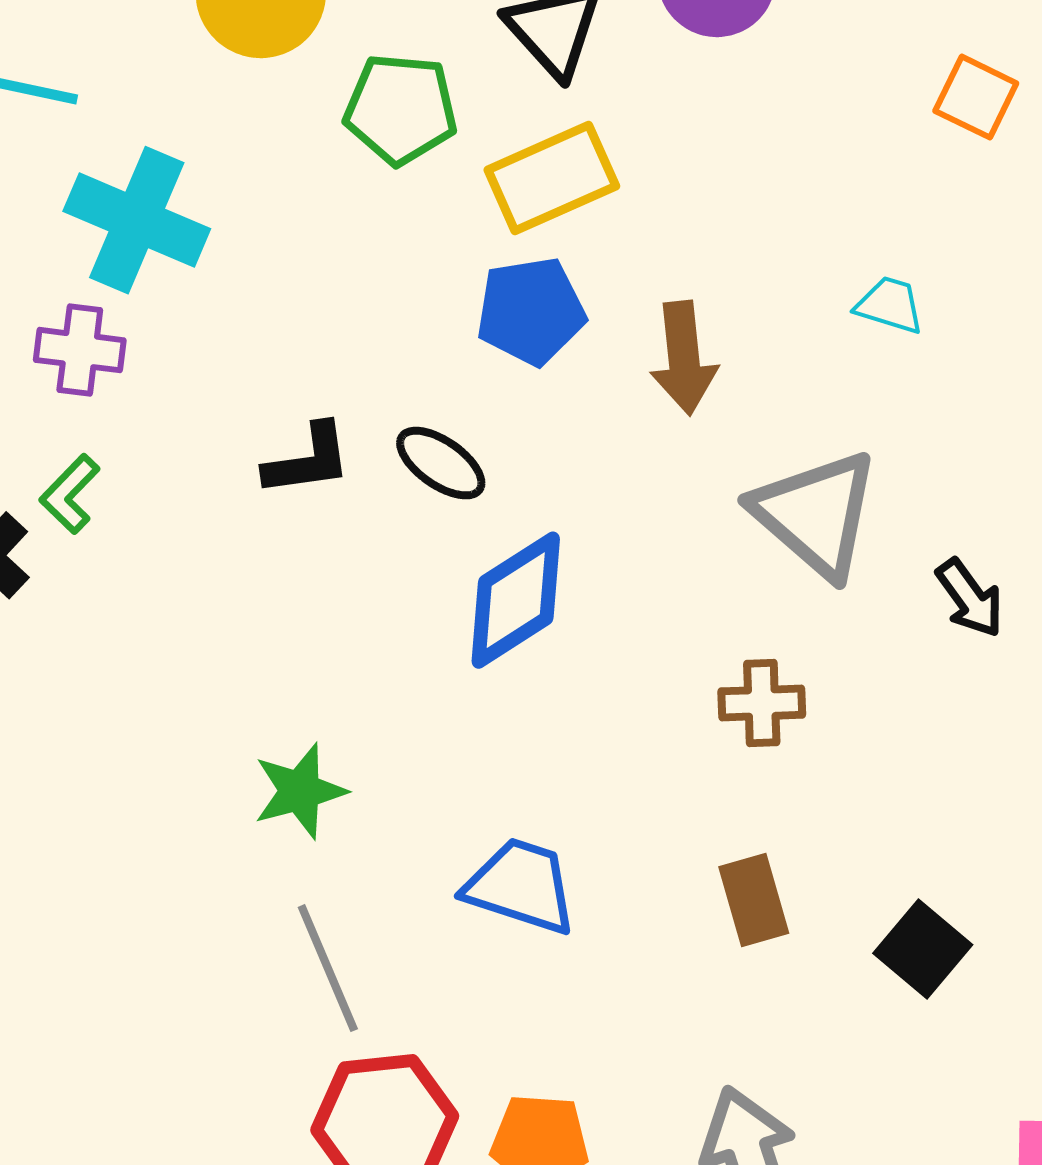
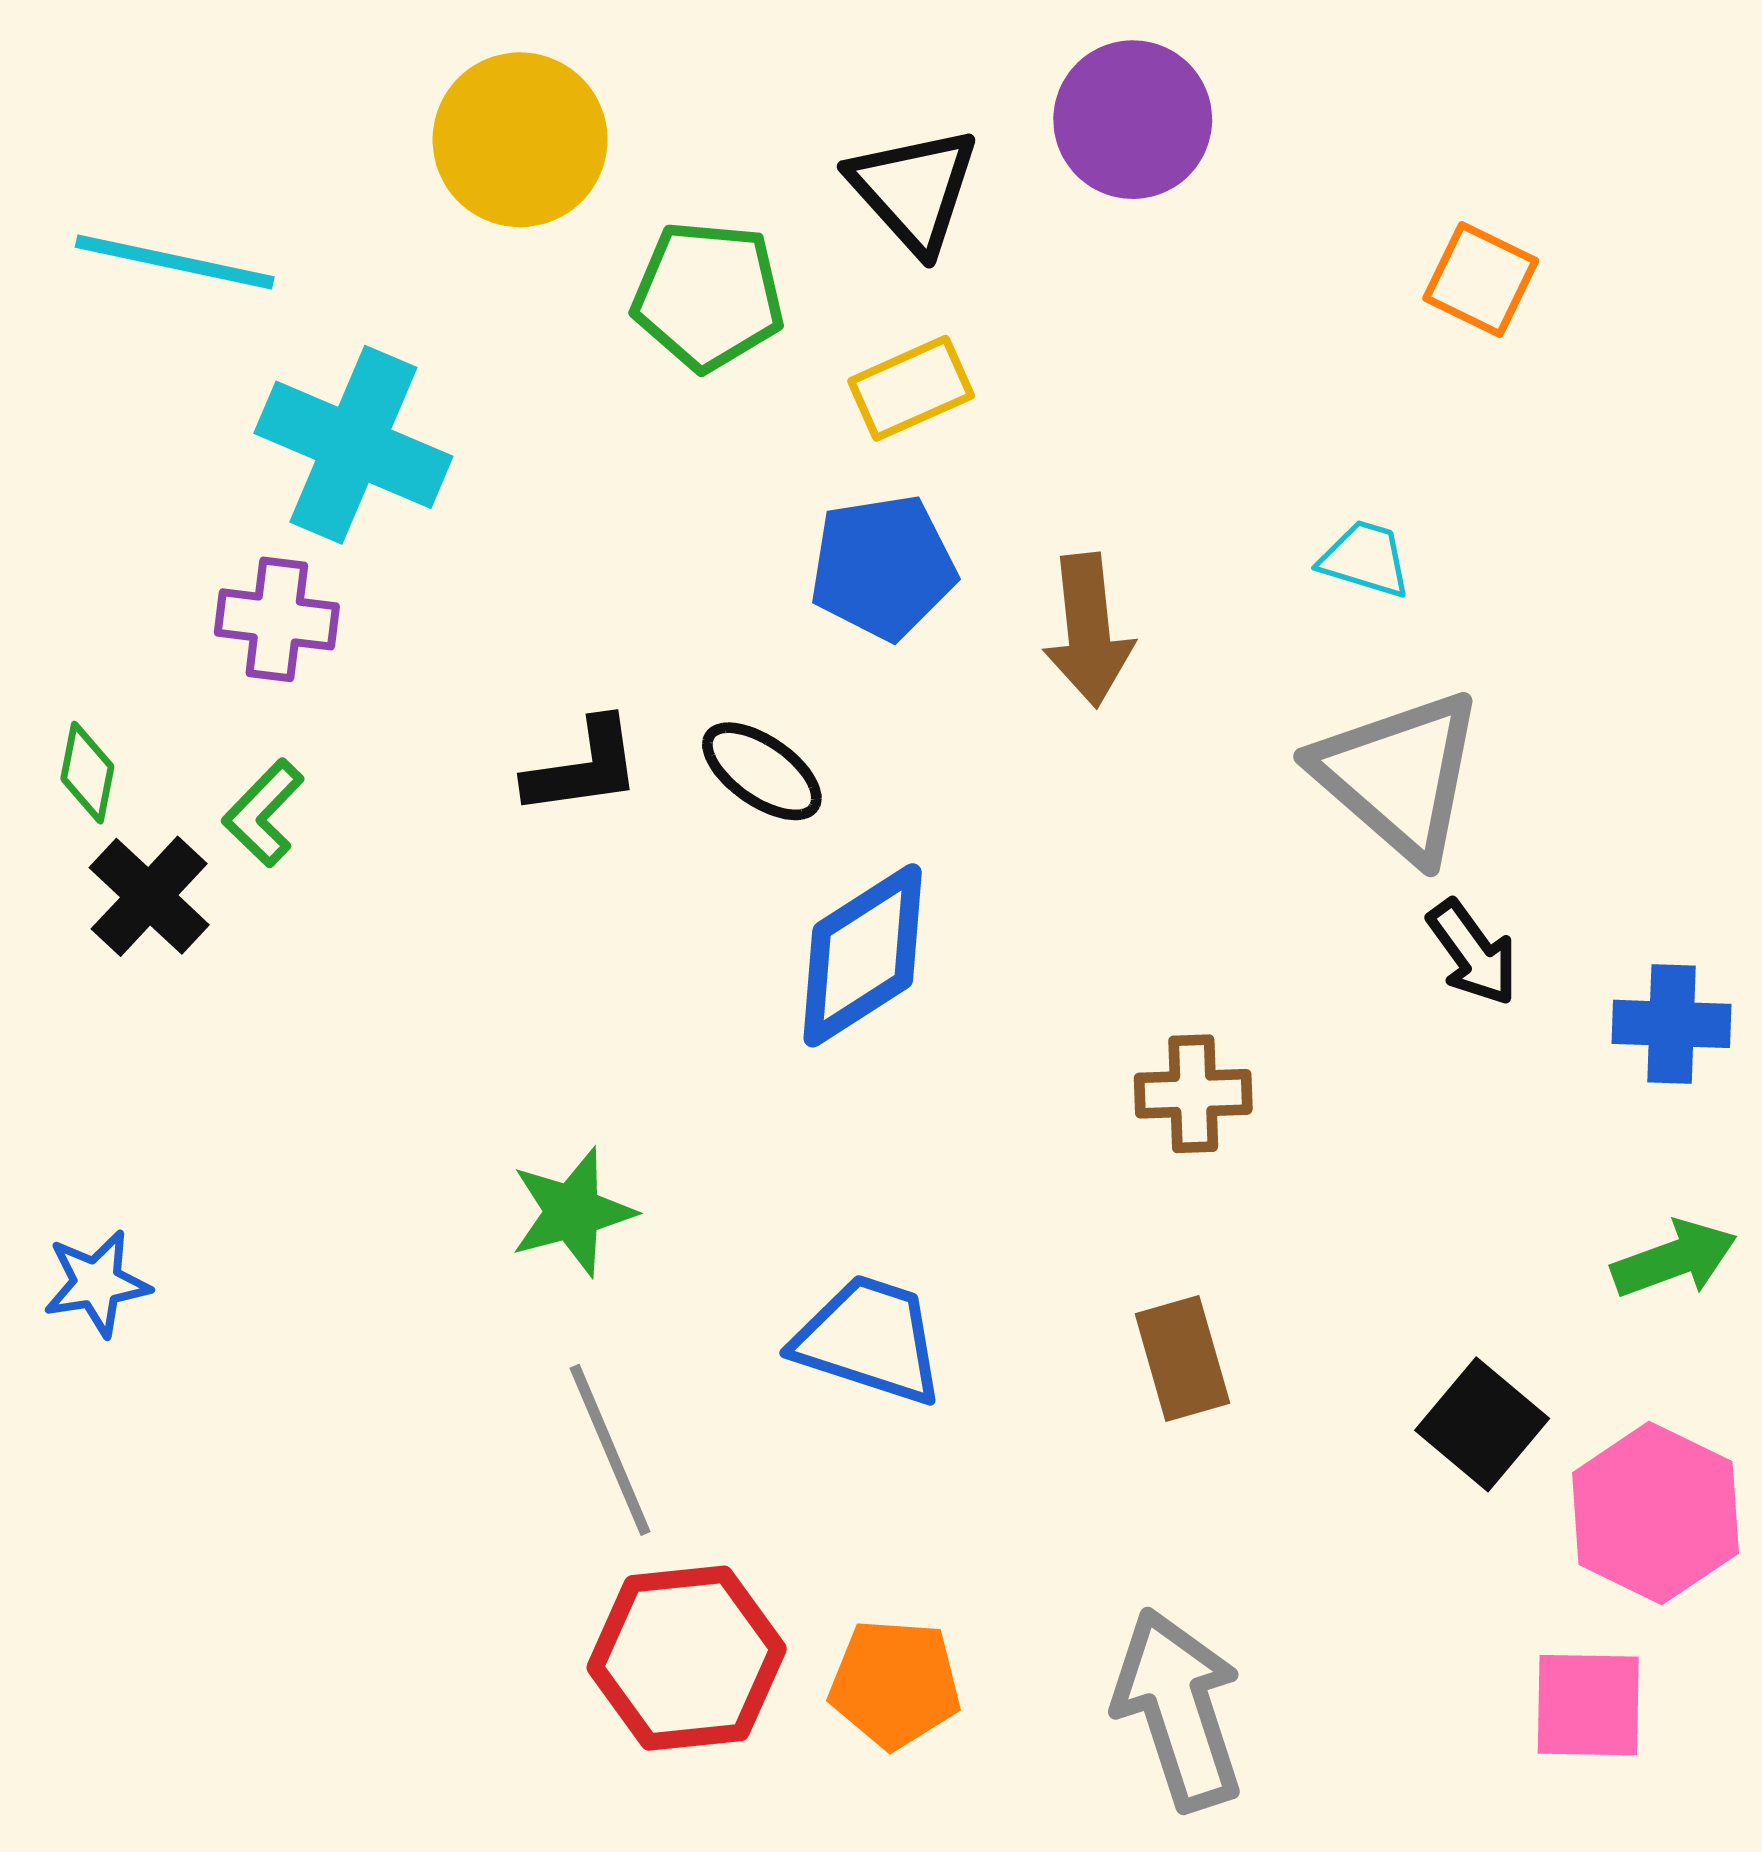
yellow rectangle: (552, 178) -> (911, 388), size x0.7
gray triangle: (816, 514) -> (1399, 775), moved
black square: (923, 949) -> (1482, 1424), moved

